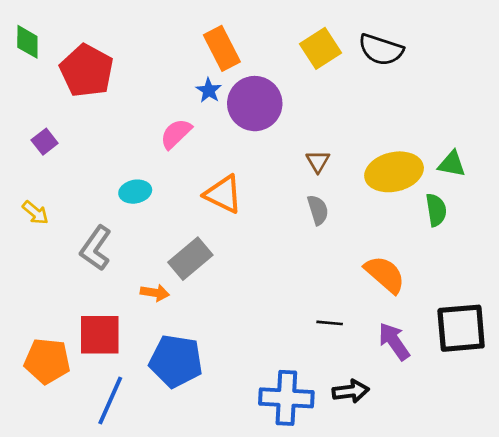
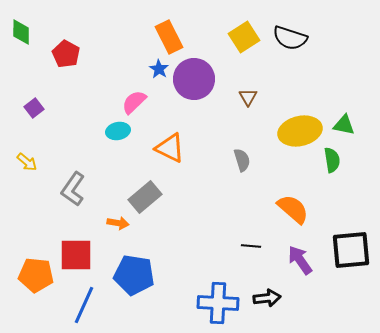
red pentagon: (87, 71) -> (66, 54), size x0.7
brown triangle: (318, 161) -> (248, 97), moved
cyan ellipse: (135, 192) -> (118, 131), moved

